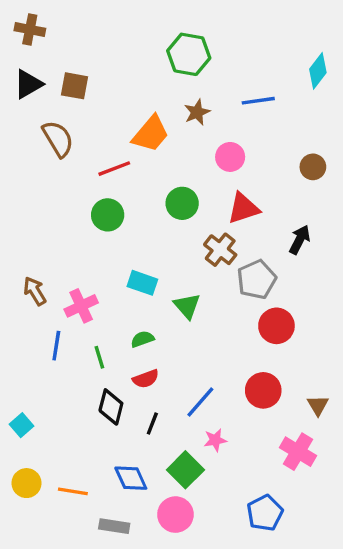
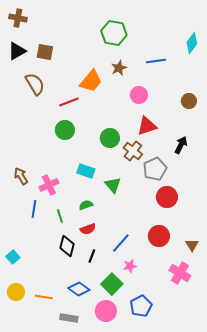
green circle: (182, 203) -> (110, 138), moved
blue diamond: (131, 478) -> (79, 289), turned -30
blue pentagon: (265, 513) -> (141, 306), moved

